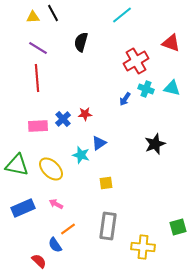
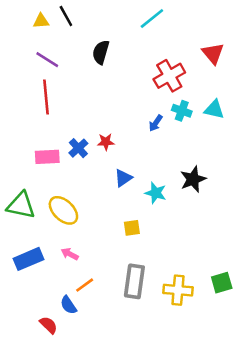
red triangle: (171, 43) -> (213, 53), turned 30
cyan star: (81, 155) -> (156, 193), moved
yellow cross: (143, 247) -> (178, 290), moved

